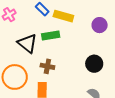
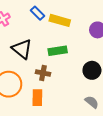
green rectangle: (51, 35) -> (58, 51), moved

